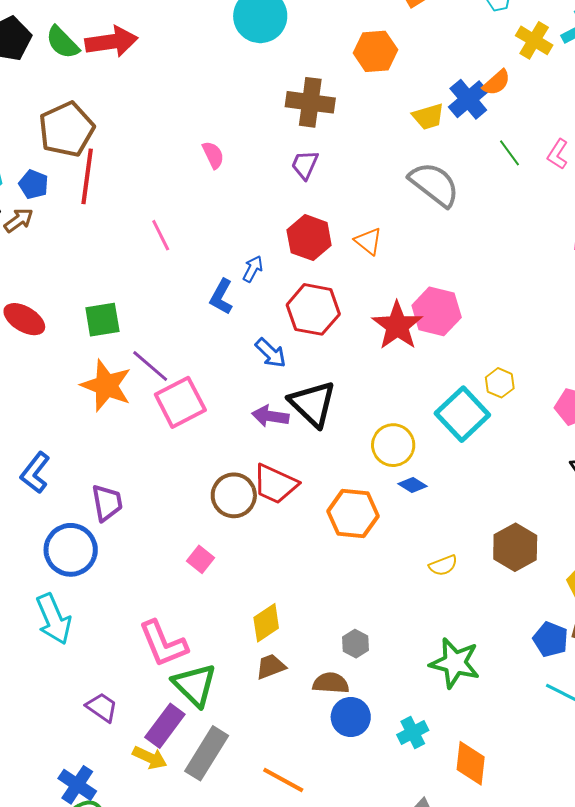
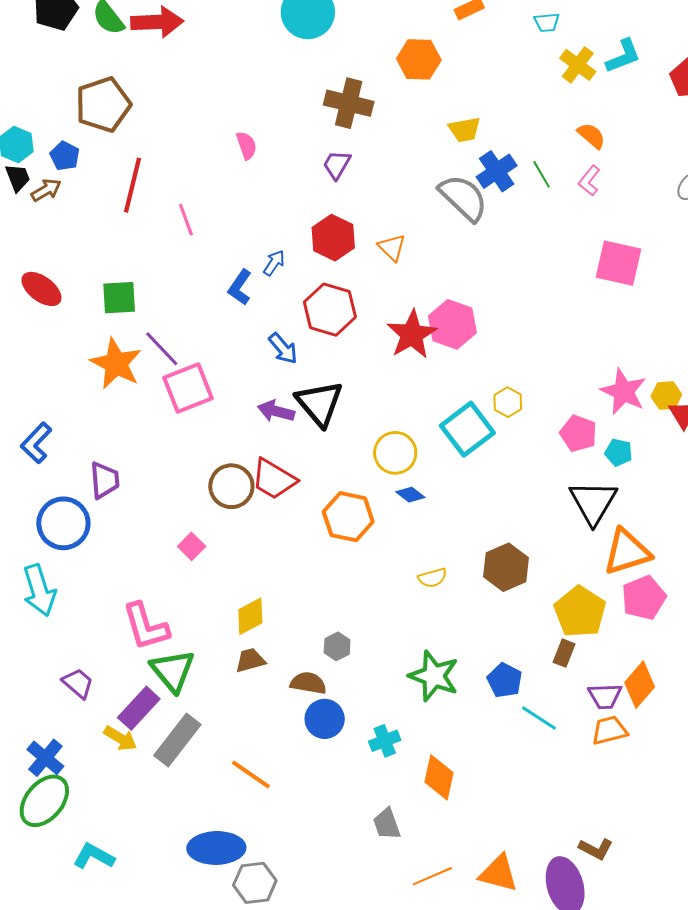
orange semicircle: (496, 83) -> (591, 136), moved, turned -104
blue cross: (468, 99) -> (497, 171), moved
red line: (87, 176) -> (132, 185), moved
blue pentagon: (551, 639) -> (505, 680), moved

